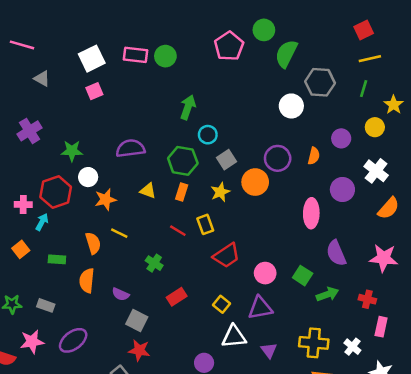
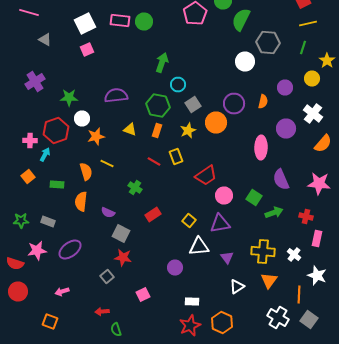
red trapezoid: (226, 256) -> (206, 176), moved

